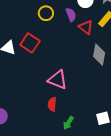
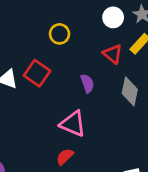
purple semicircle: (71, 15) -> (87, 83), moved
red semicircle: (52, 104) -> (65, 157), turned 40

